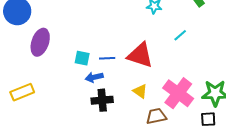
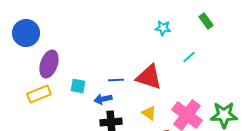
cyan square: (82, 58) -> (78, 86), moved
yellow rectangle: (22, 92) -> (39, 94), moved

